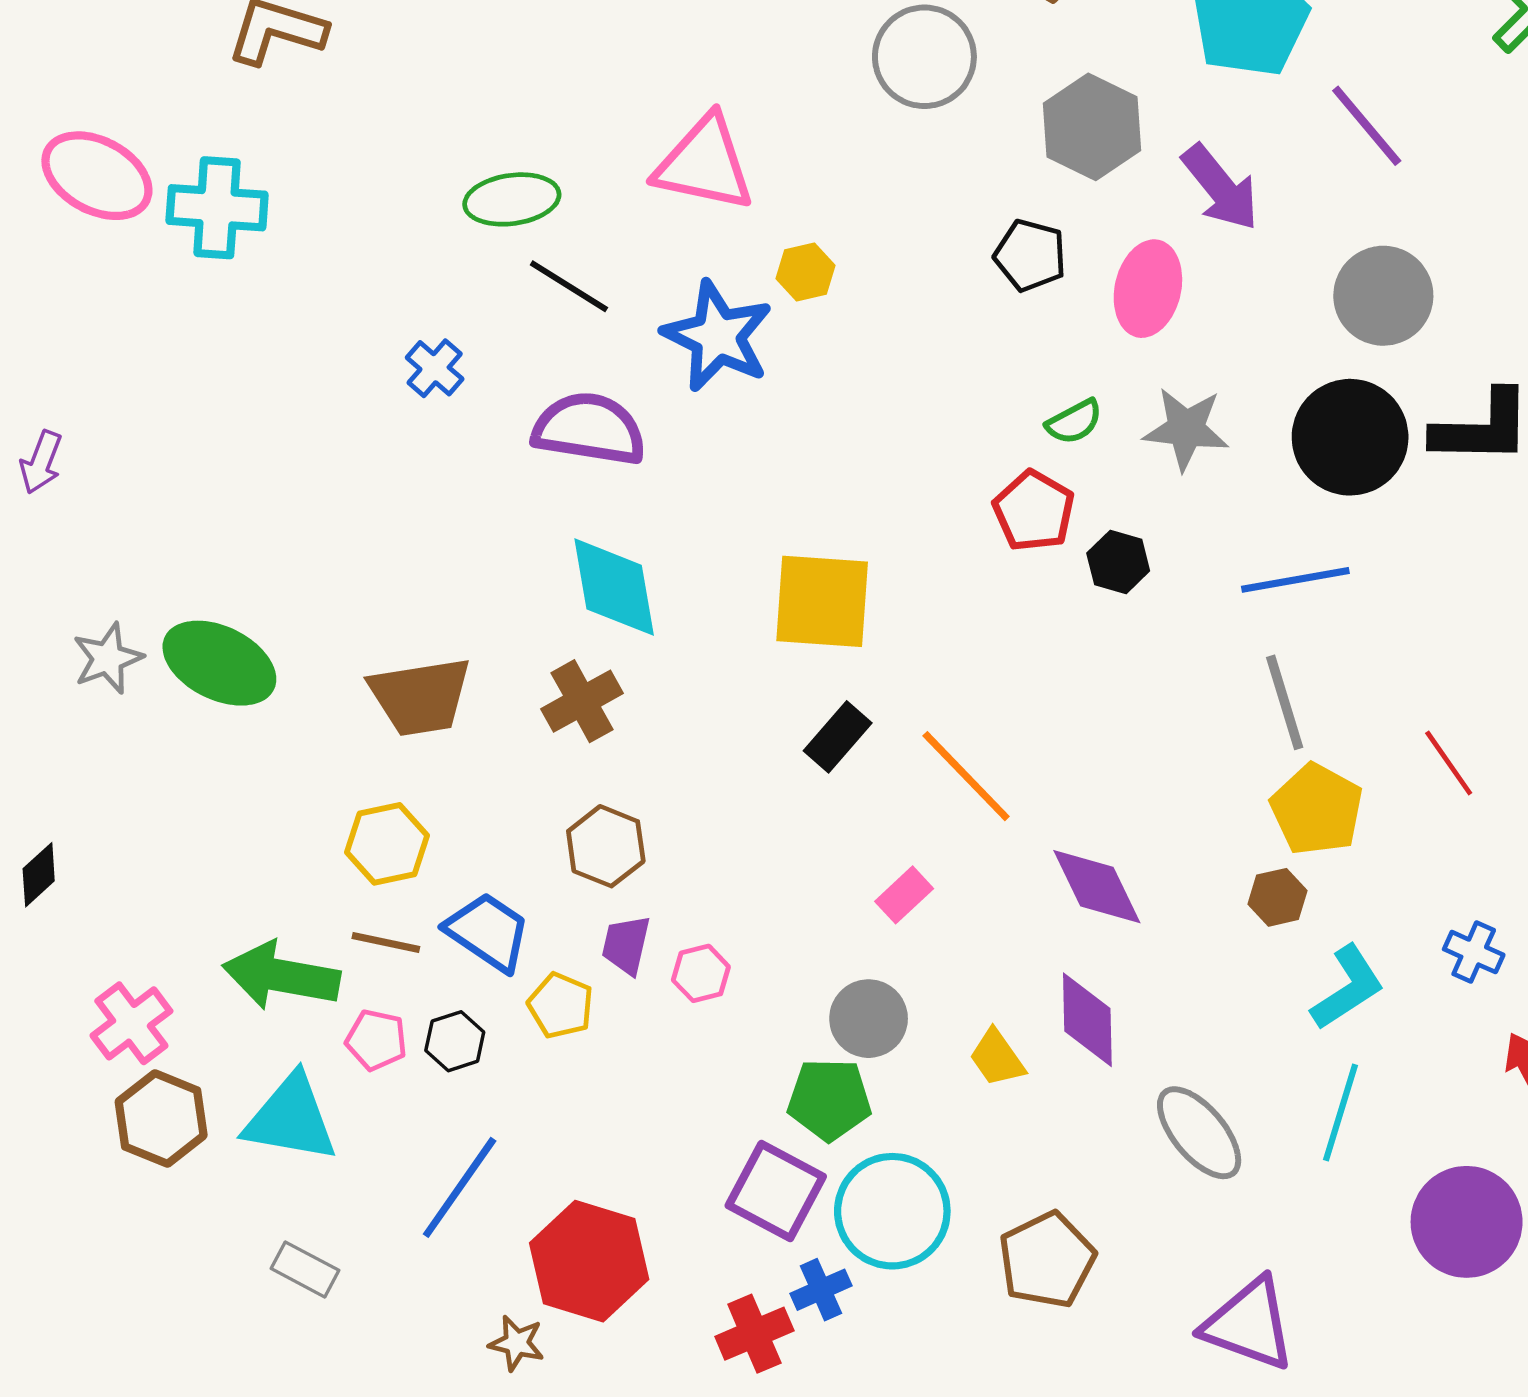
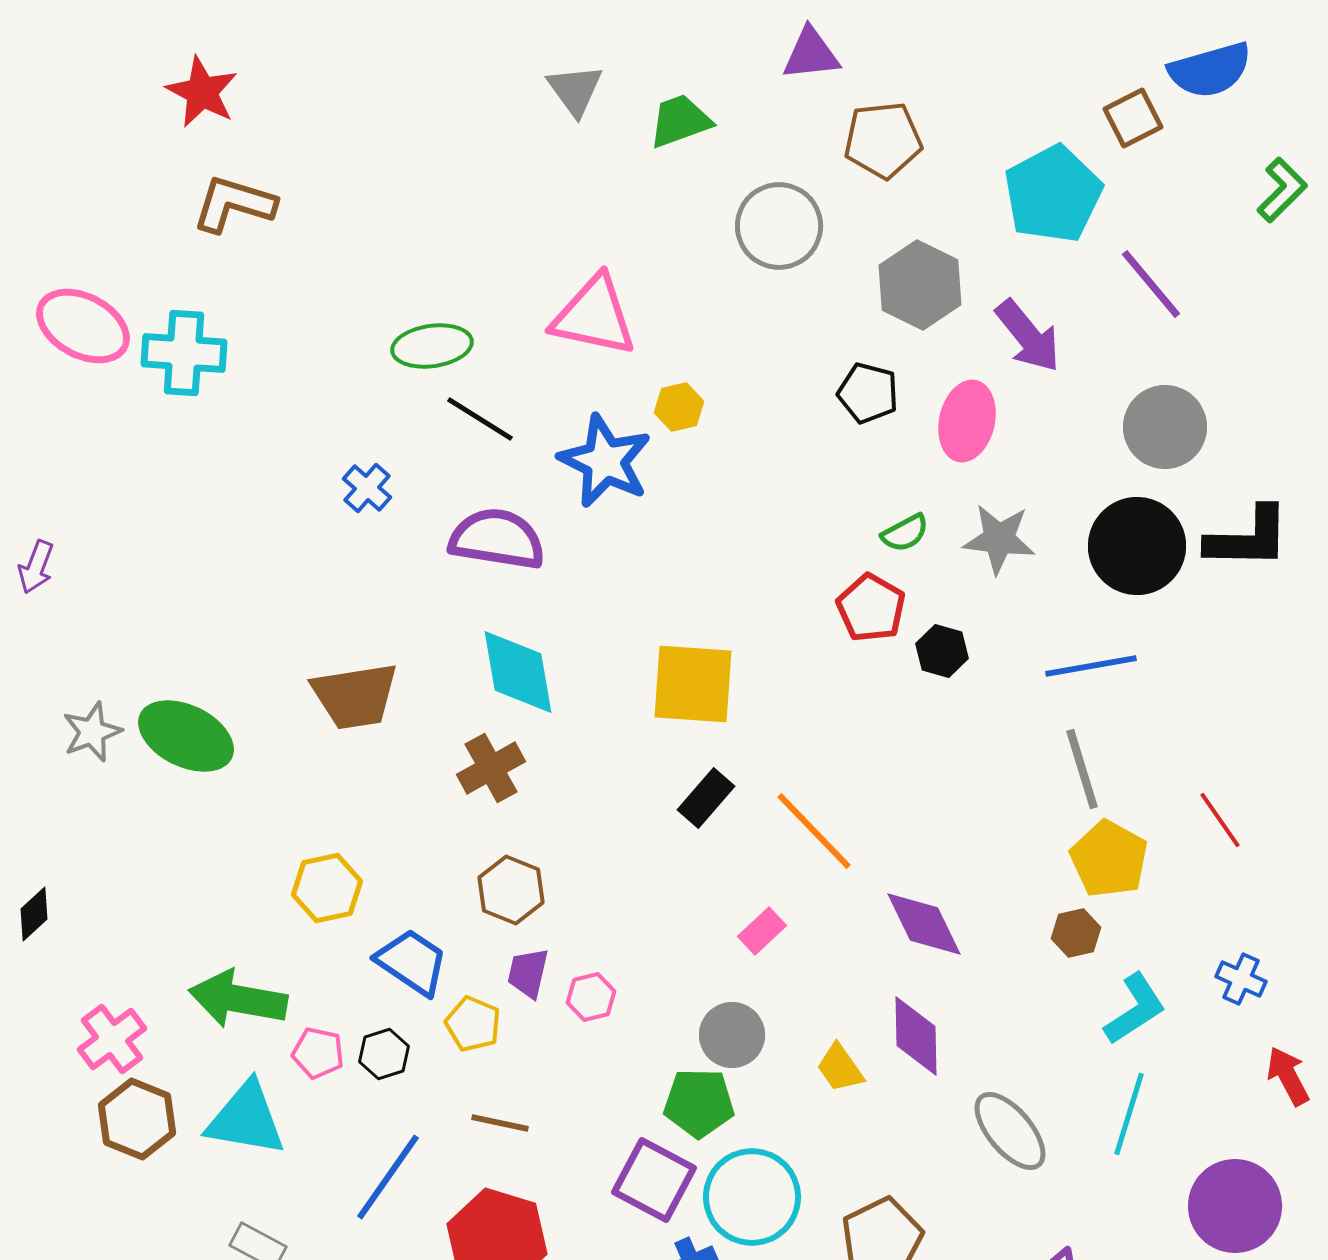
brown trapezoid: (420, 696) -> (355, 696), moved
brown line: (386, 942) -> (500, 1123), moved

